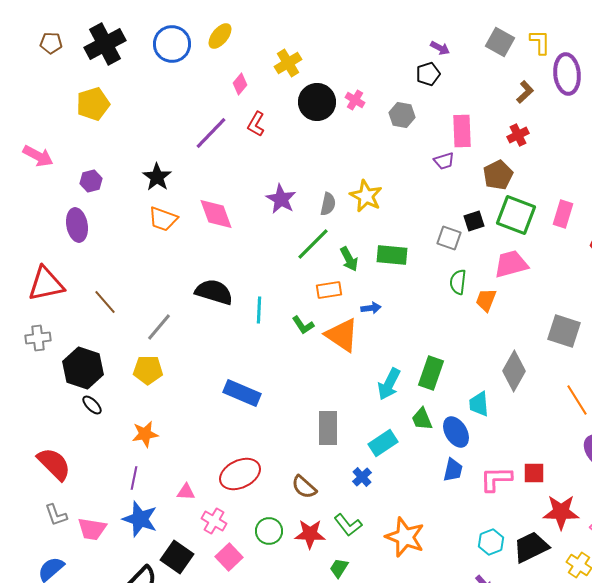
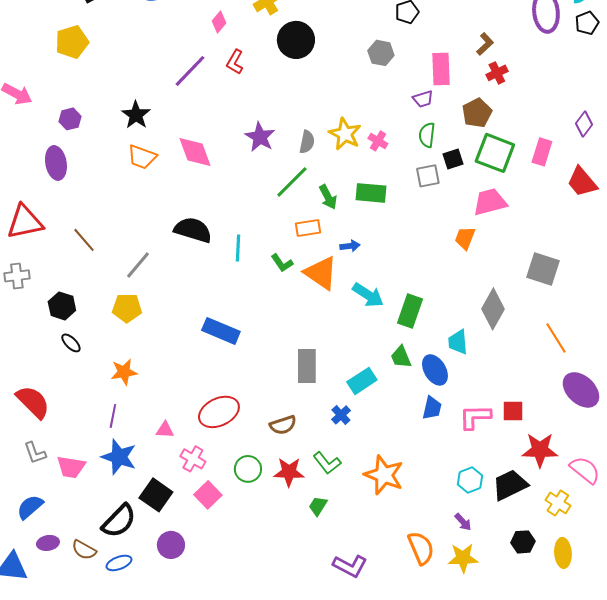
brown L-shape: (525, 92) -> (485, 44), moved
pink cross: (355, 100) -> (378, 141), moved
gray square: (449, 238) -> (428, 176), turned -30
green semicircle: (458, 282) -> (427, 135), moved
black hexagon: (83, 368) -> (62, 306), size x0.7
cyan arrow: (389, 384) -> (368, 295), moved, turned -84
brown semicircle: (304, 487) -> (283, 425), turned -60

